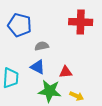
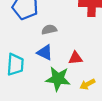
yellow arrow: (77, 96) -> (87, 84), turned 128

